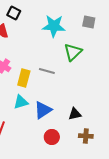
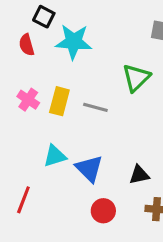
cyan star: (54, 26) -> (74, 42), moved
yellow rectangle: (24, 78) -> (59, 101), moved
blue triangle: (43, 110) -> (89, 168), turned -42

